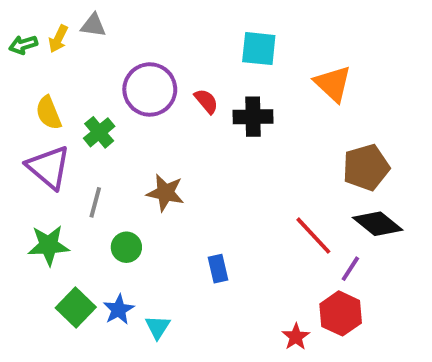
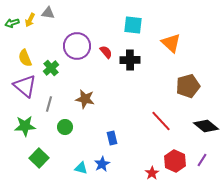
black diamond: (378, 224) -> (206, 126), moved
purple line: (350, 269) -> (202, 160), moved
blue star: (119, 310) -> (102, 164), moved
cyan triangle: (158, 327) -> (81, 168), turned -48

